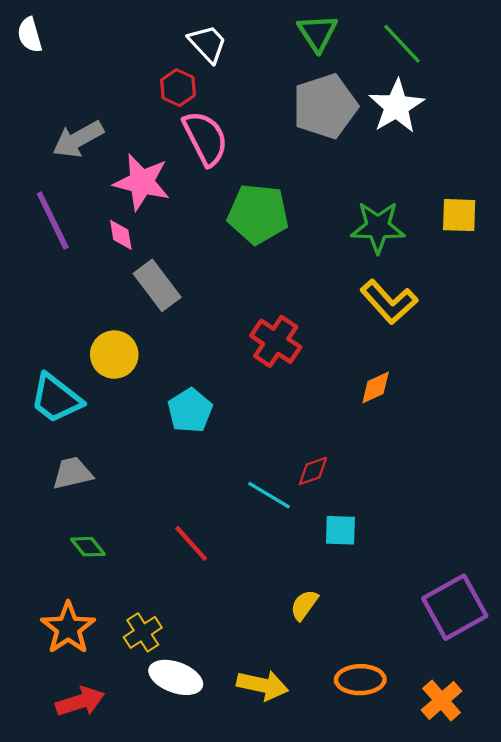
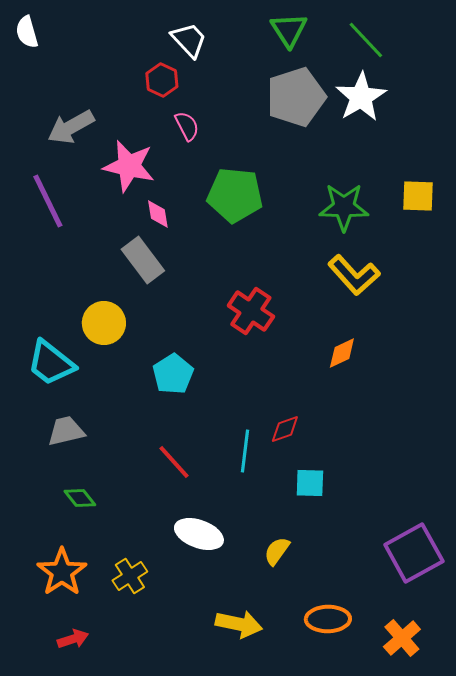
pink semicircle: (205, 138) -> (187, 126), size x0.6
pink diamond: (121, 235) -> (158, 214), moved
cyan line: (269, 495) -> (245, 451), turned 66
red line: (191, 543) -> (174, 462), moved
white ellipse: (176, 677) -> (199, 534), moved
red arrow: (80, 702) -> (73, 639), size x0.7

